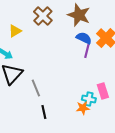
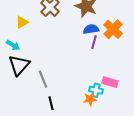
blue semicircle: (84, 38) -> (91, 29), turned -35
pink rectangle: (103, 91) -> (110, 82), turned -56

